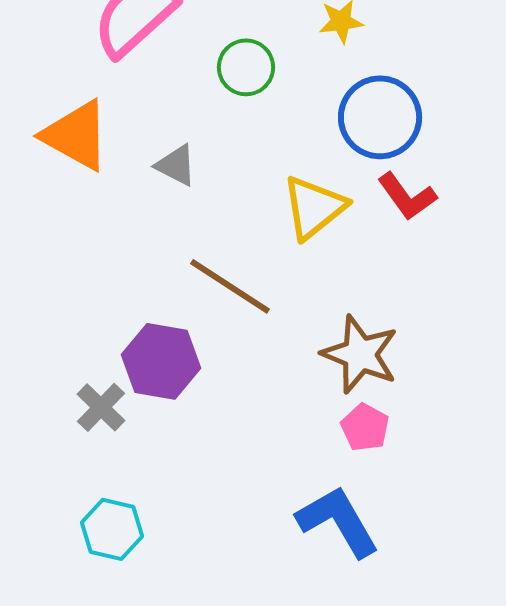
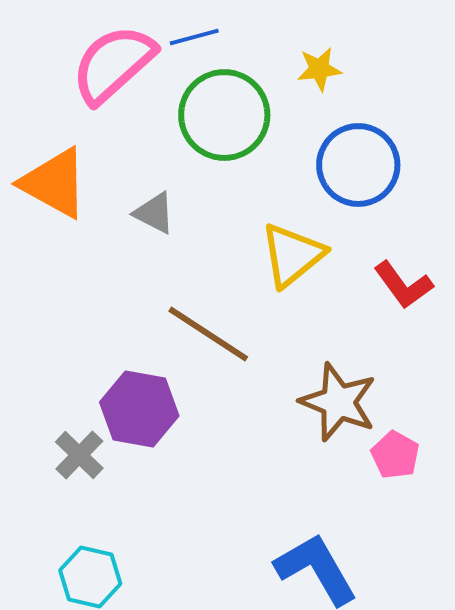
green circle: (246, 67) -> (224, 115), size x1.6
red L-shape: (407, 196) -> (403, 285), moved
pink pentagon: (365, 427) -> (395, 455), moved

